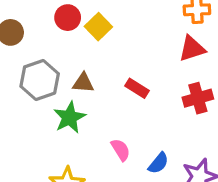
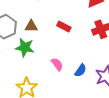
green star: (70, 117) -> (25, 48), turned -30

